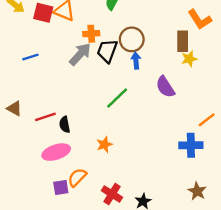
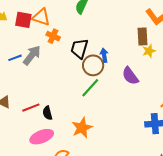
orange cross: (91, 34) -> (53, 36), moved, turned 32
brown circle: (132, 39) -> (93, 65), moved
gray arrow: (80, 54) -> (32, 55), moved
orange star: (104, 145) -> (82, 128), size x1.5

